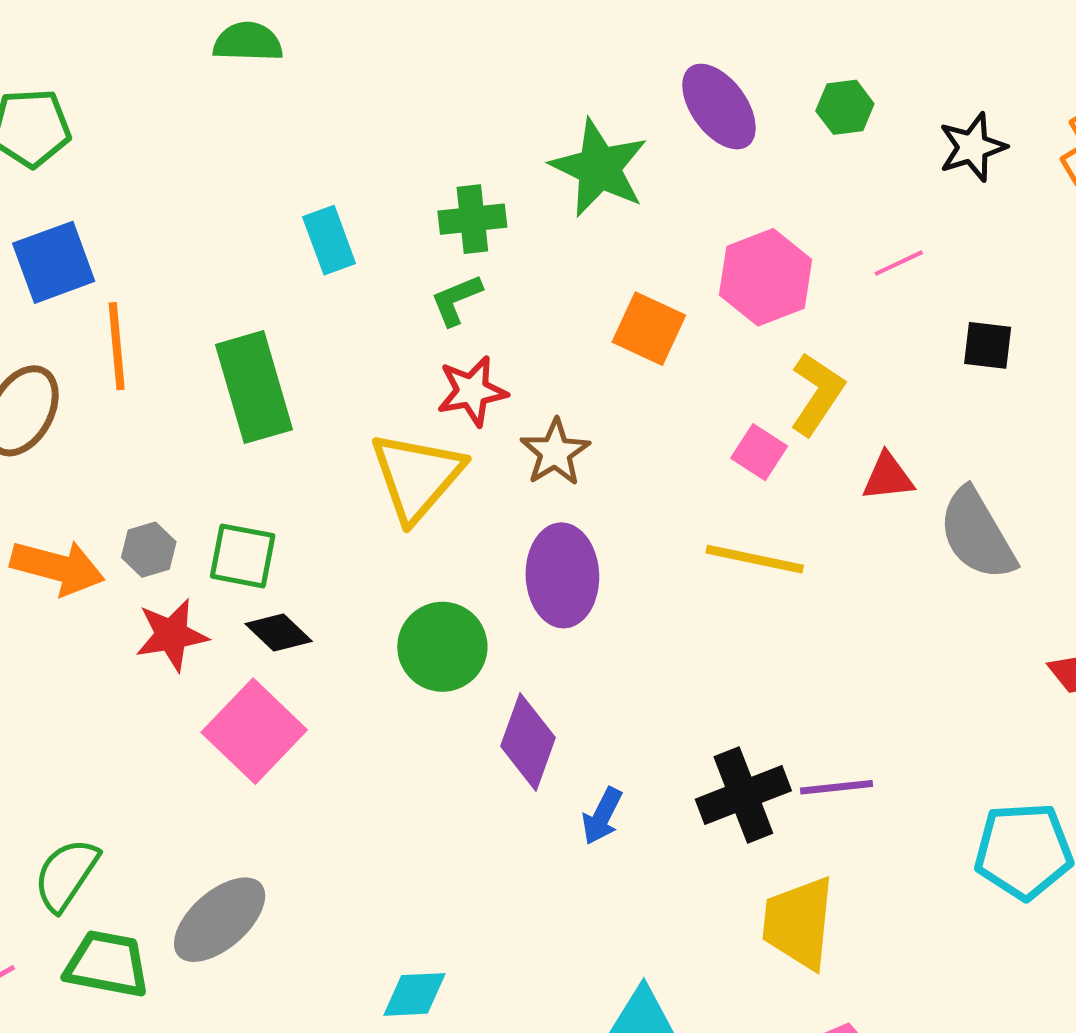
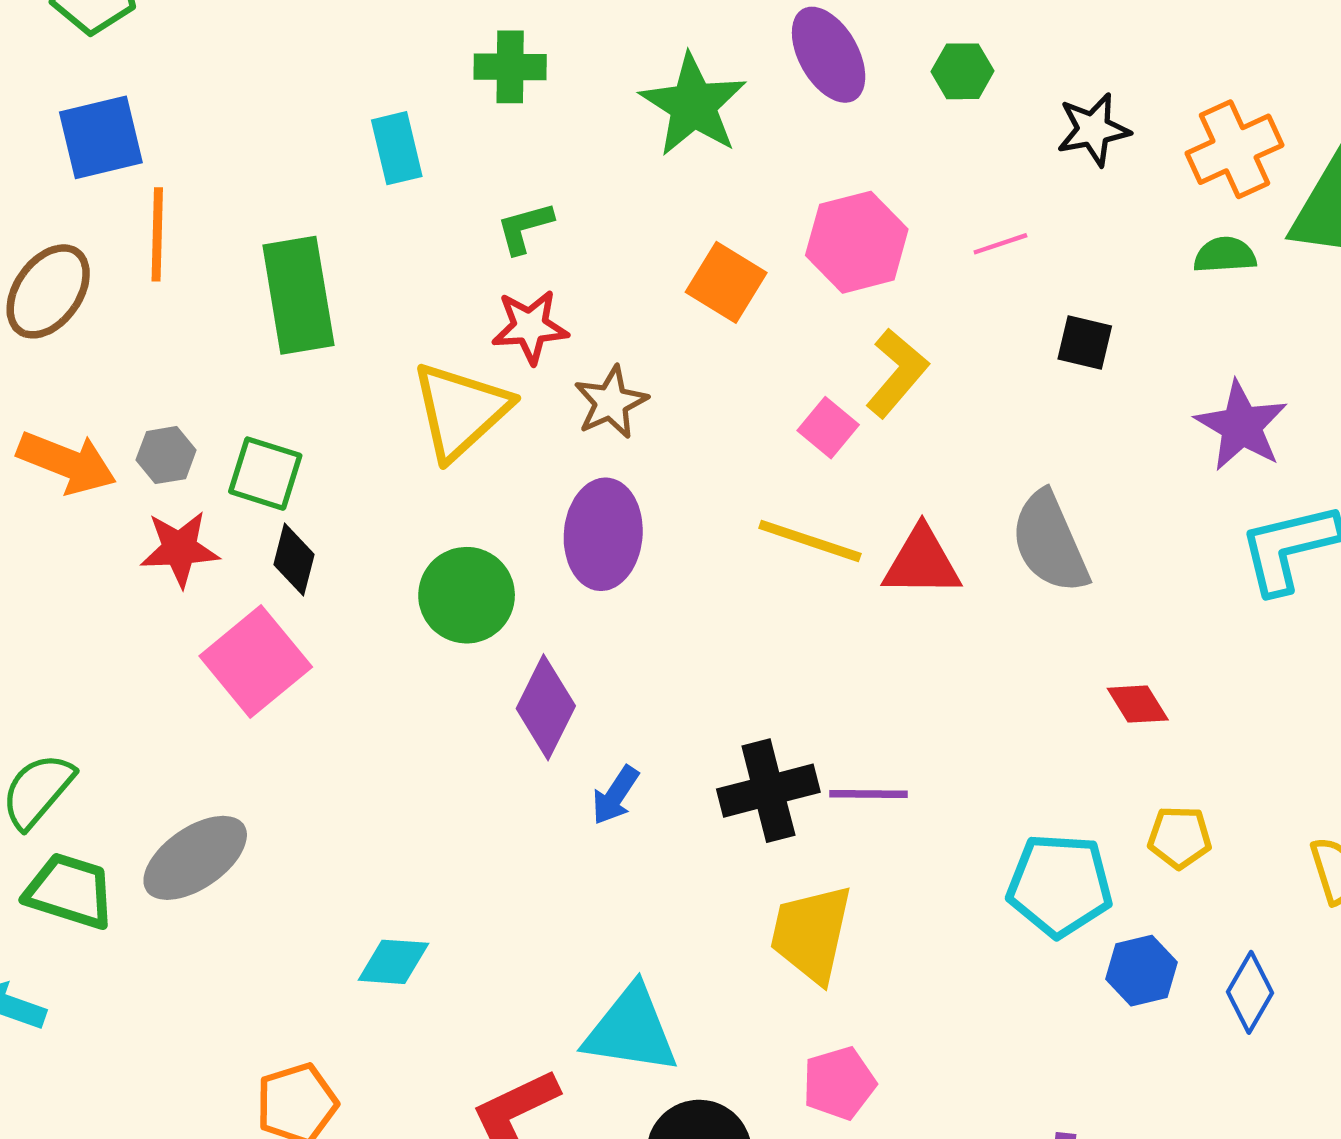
green cross: (472, 219) -> (510, 67), moved
red triangle: (888, 477) -> (922, 562), moved, size x1.4
black diamond: (279, 632) -> (294, 559), turned 54

